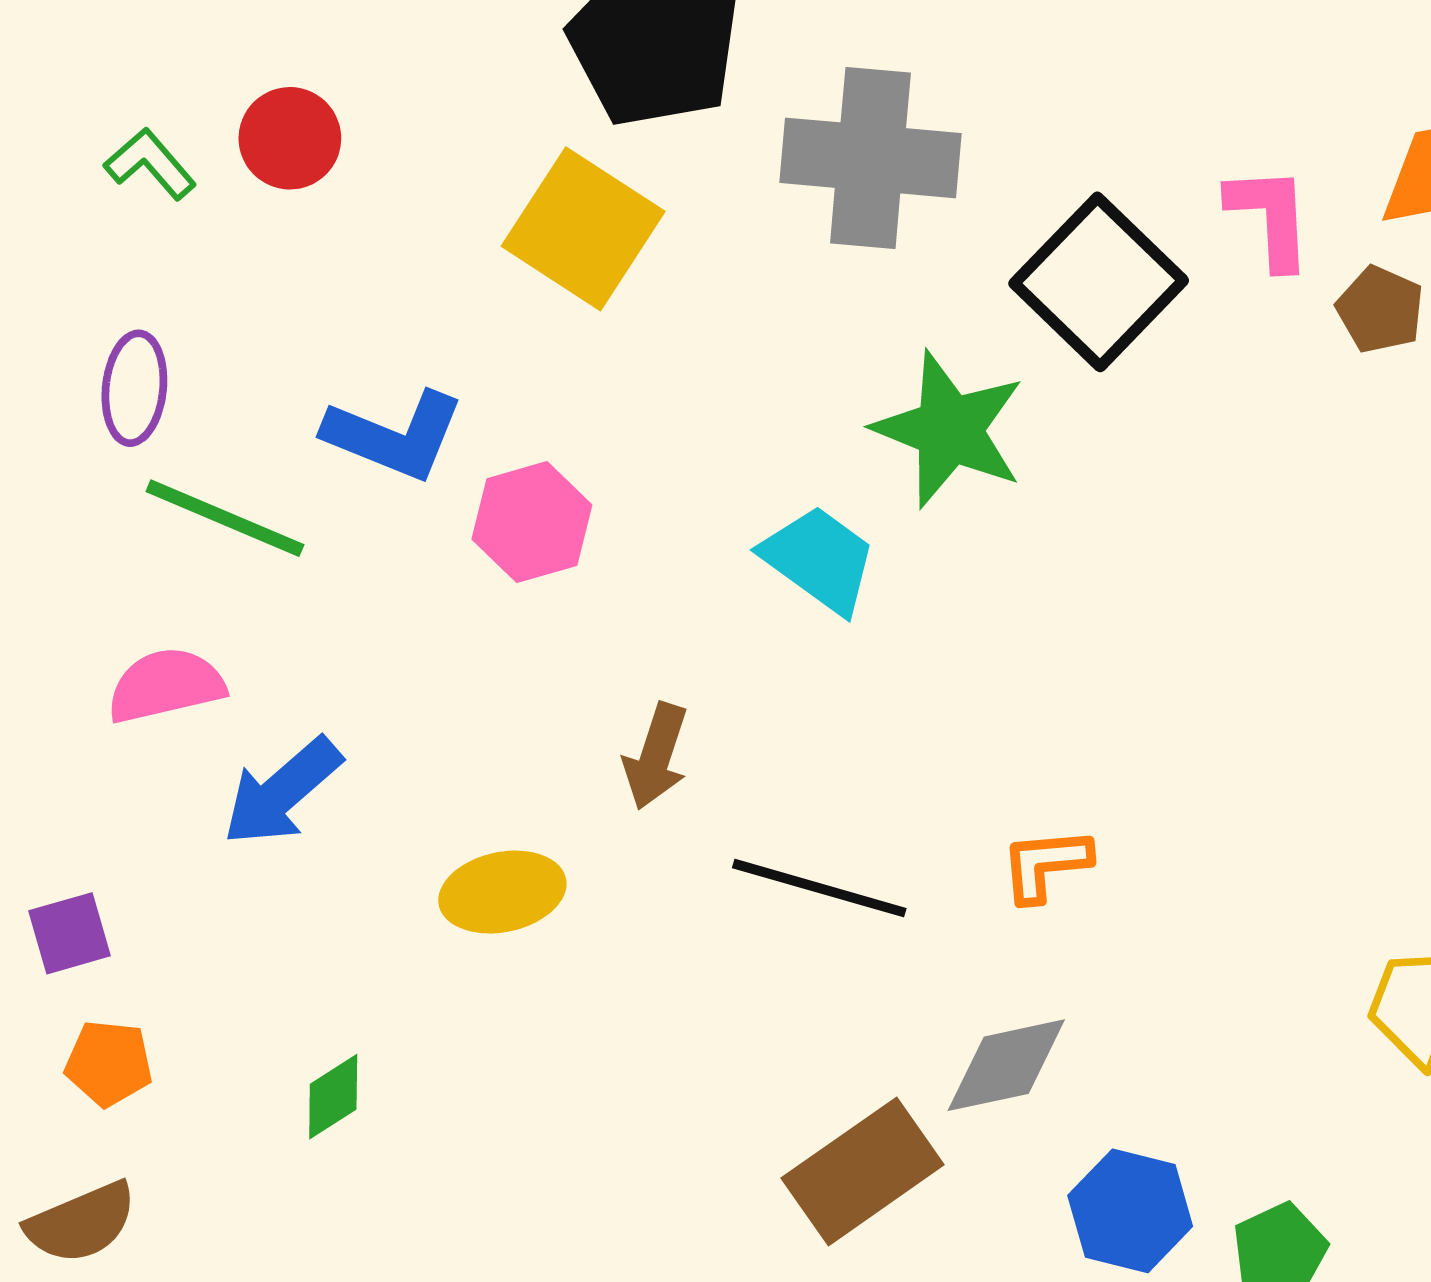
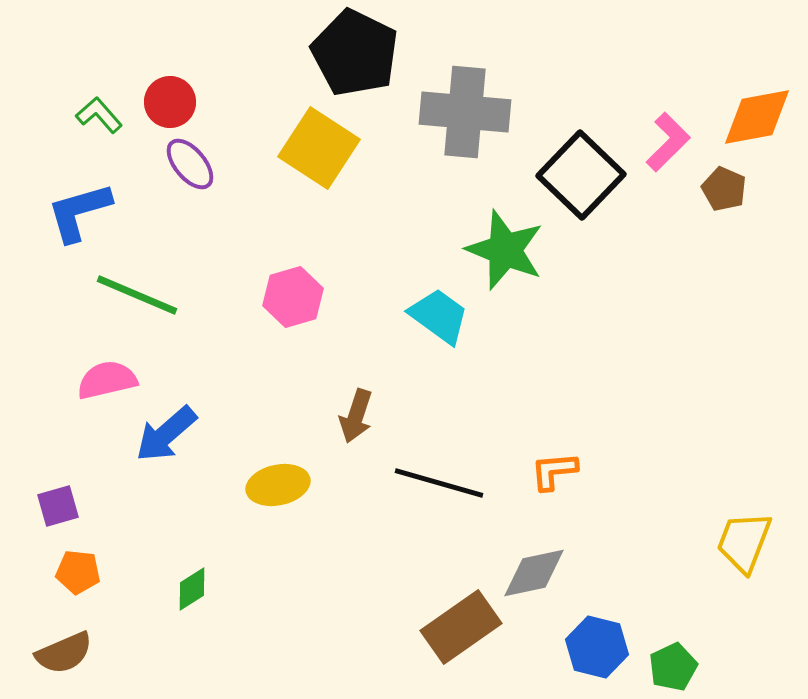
pink L-shape: (1270, 217) -> (668, 142), turned 48
purple ellipse: (134, 388) -> (190, 164), moved, turned -46
blue L-shape: (394, 435) -> (79, 212), moved, turned 142

